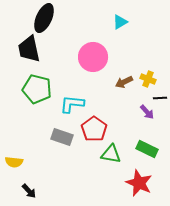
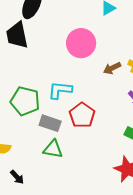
green pentagon: (37, 89) -> (25, 101), moved
green triangle: (111, 154) -> (53, 149), moved

